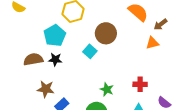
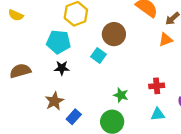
cyan pentagon: (55, 35) -> (58, 42), turned -30
brown semicircle: (33, 59) -> (20, 71), moved
brown star: (46, 89) -> (54, 101), turned -30

